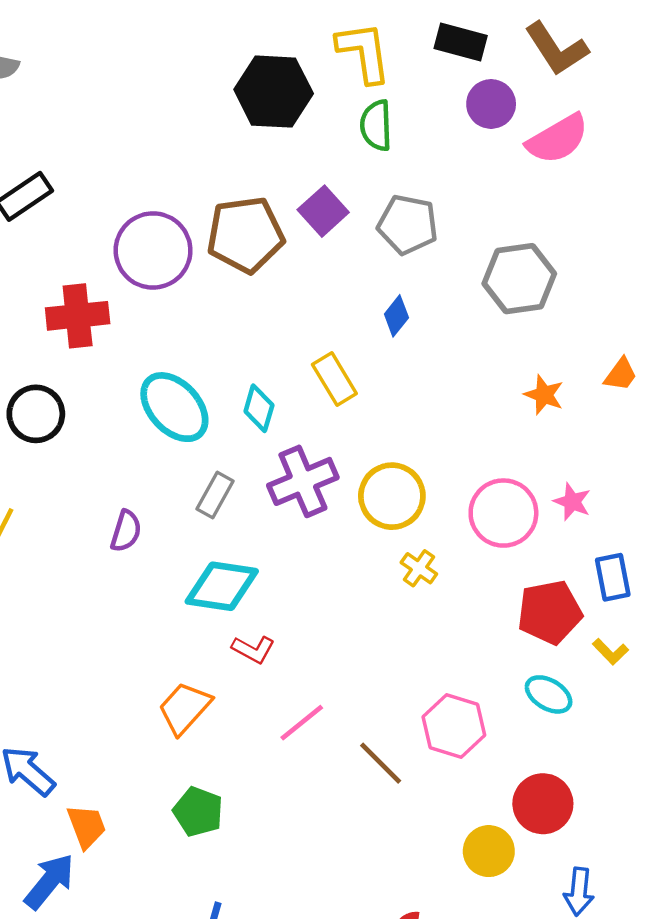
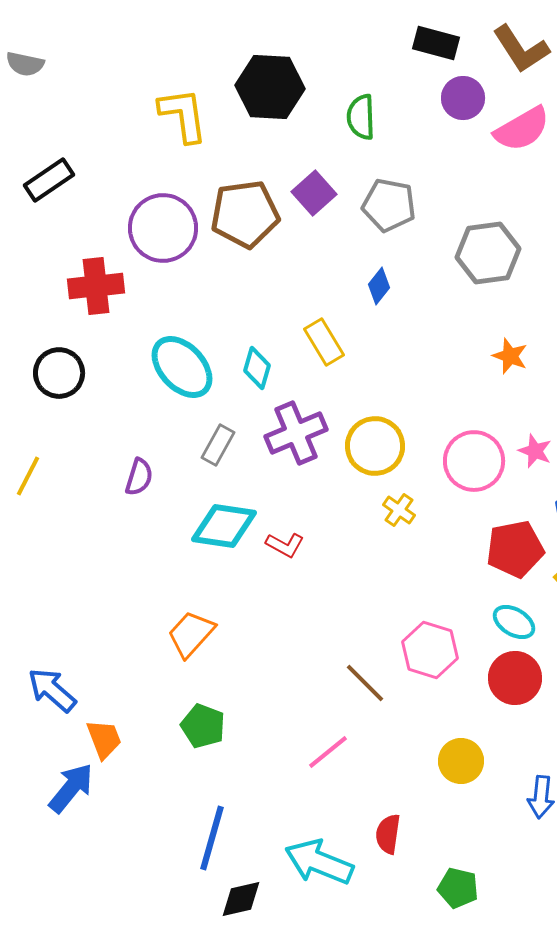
yellow L-shape: (364, 52) -> (183, 115), moved
red L-shape: (253, 649) -> (285, 545), moved
pink line: (302, 723) -> (328, 752), moved
red circle: (543, 804) -> (515, 678), moved

